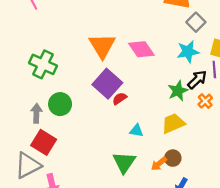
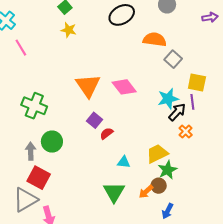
cyan star: (188, 52) -> (168, 99), moved
purple square: (107, 84) -> (94, 120), size x0.6
green star: (178, 91) -> (167, 170), moved

